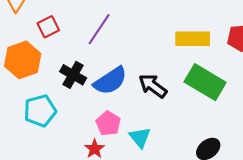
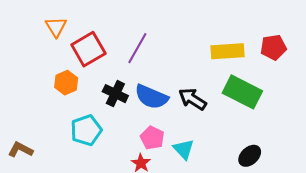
red square: (48, 27) -> (88, 49), size x1.6
orange hexagon: (23, 60) -> (66, 83), size x0.7
blue semicircle: (110, 81) -> (151, 97), turned 60

